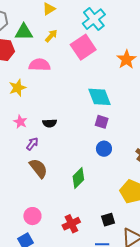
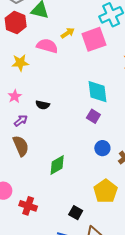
yellow arrow: (51, 36) -> (68, 33), moved
blue circle: (104, 149) -> (102, 148), moved
black square: (108, 220) -> (76, 213), turned 32
red cross: (71, 224) -> (28, 206), moved, turned 30

